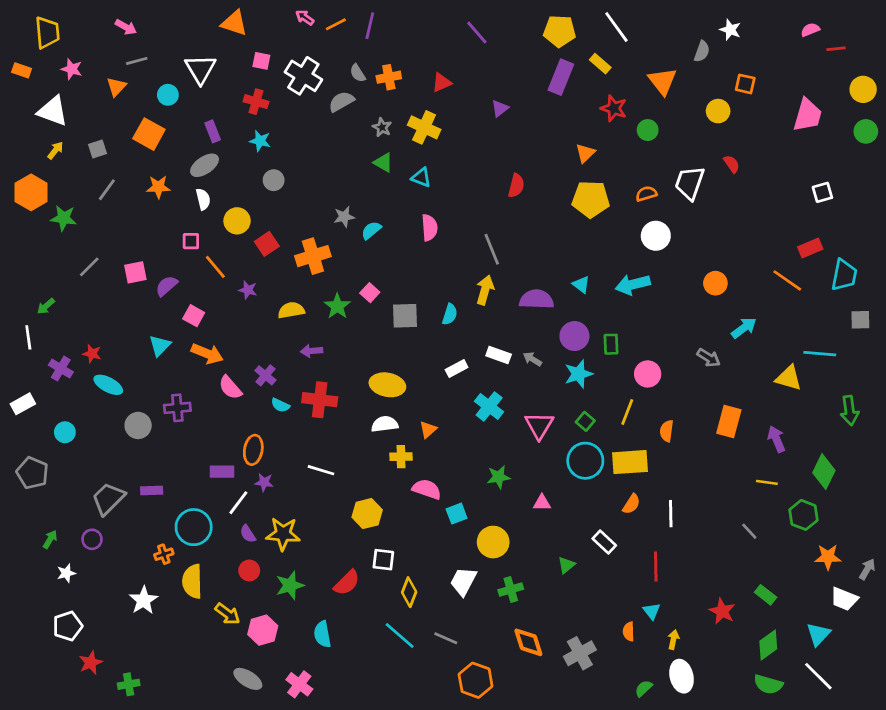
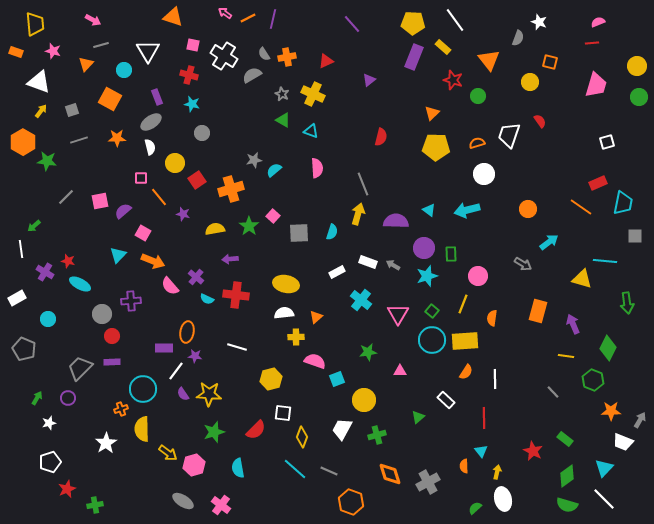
red line: (836, 49) -> (592, 43), moved
gray line: (107, 190) -> (79, 140), turned 36
red circle: (249, 570) -> (112, 336), moved

